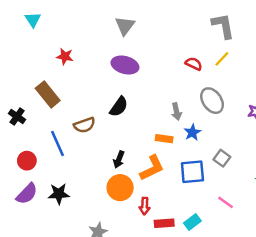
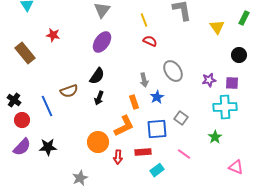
yellow line: (222, 59) -> (144, 20), moved, turned -64
red semicircle: (194, 64) -> (150, 41), moved
purple ellipse: (125, 65) -> (102, 42), turned -70
brown rectangle: (48, 94) -> (25, 53), moved
black cross: (17, 117) -> (14, 100), moved
orange rectangle: (164, 139) -> (134, 102), turned 64
black arrow: (119, 159) -> (99, 98), moved
red rectangle: (164, 223) -> (143, 152), moved

